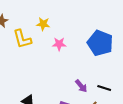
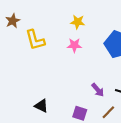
yellow star: (43, 24) -> (78, 22), moved

